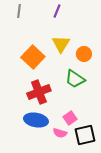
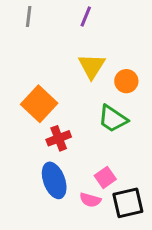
orange square: (33, 57) -> (39, 104), moved
red cross: (39, 92) -> (59, 138), size x0.7
blue ellipse: (36, 120) -> (54, 180), turned 60

